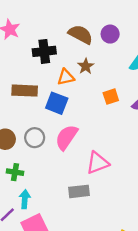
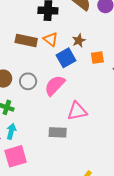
brown star: (86, 66) -> (79, 41), moved
orange triangle: (66, 77) -> (51, 39), moved, turned 42
blue square: (57, 103) -> (66, 58), moved, turned 30

